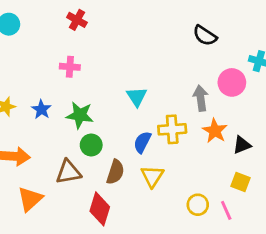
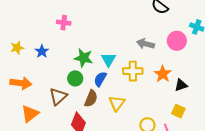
cyan triangle: (137, 97) -> (108, 60), moved
gray arrow: (201, 98) -> (146, 44), moved, turned -72
green star: (80, 115) -> (84, 58), moved
blue semicircle: (142, 142) -> (100, 79), moved
brown triangle: (68, 172) -> (58, 96), turned -36

